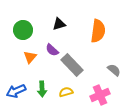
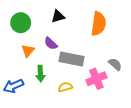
gray rectangle: (72, 65) -> (72, 59), turned -35
green arrow: (42, 89) -> (40, 74), moved
pink cross: (100, 95) -> (96, 79), moved

